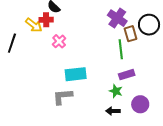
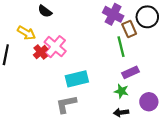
red cross: (46, 20) -> (41, 52), moved, turned -32
pink cross: (59, 41) -> (55, 47), size x1.5

